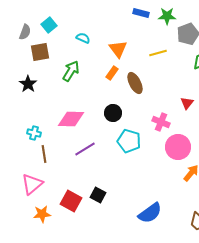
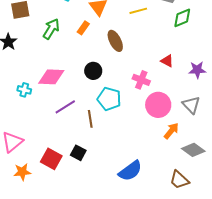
orange rectangle: (112, 73) -> (83, 28), moved
red triangle: (187, 103) -> (167, 61), turned -40
cyan cross: (34, 133) -> (24, 90), moved
brown line: (44, 154) -> (90, 119), moved

